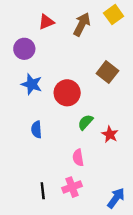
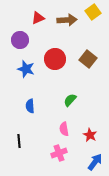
brown arrow: (82, 24) -> (67, 20), turned 60
red circle: (67, 93) -> (55, 59), moved
red star: (110, 134) -> (90, 135), moved
black line: (43, 191) -> (19, 141), moved

